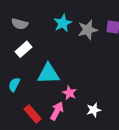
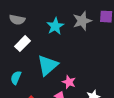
cyan star: (63, 23) -> (55, 26), moved
cyan triangle: (48, 74) -> (48, 65), turned -35

